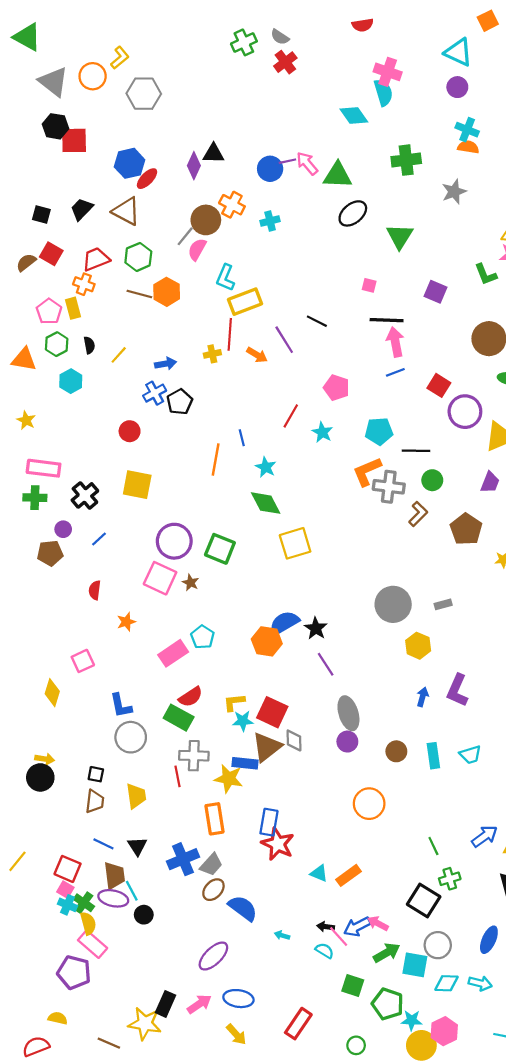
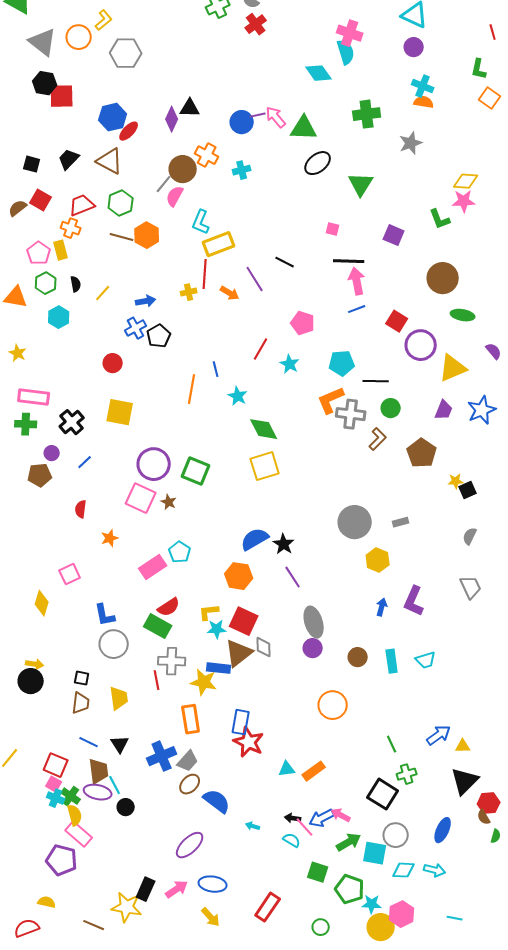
green diamond: (266, 503) -> (264, 429), moved
orange hexagon: (267, 641) -> (239, 576), moved
cyan triangle: (319, 873) -> (287, 769), turned -30

